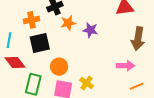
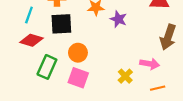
red diamond: (15, 63) -> (31, 40), turned -45
yellow cross: (87, 83) -> (125, 76), moved

